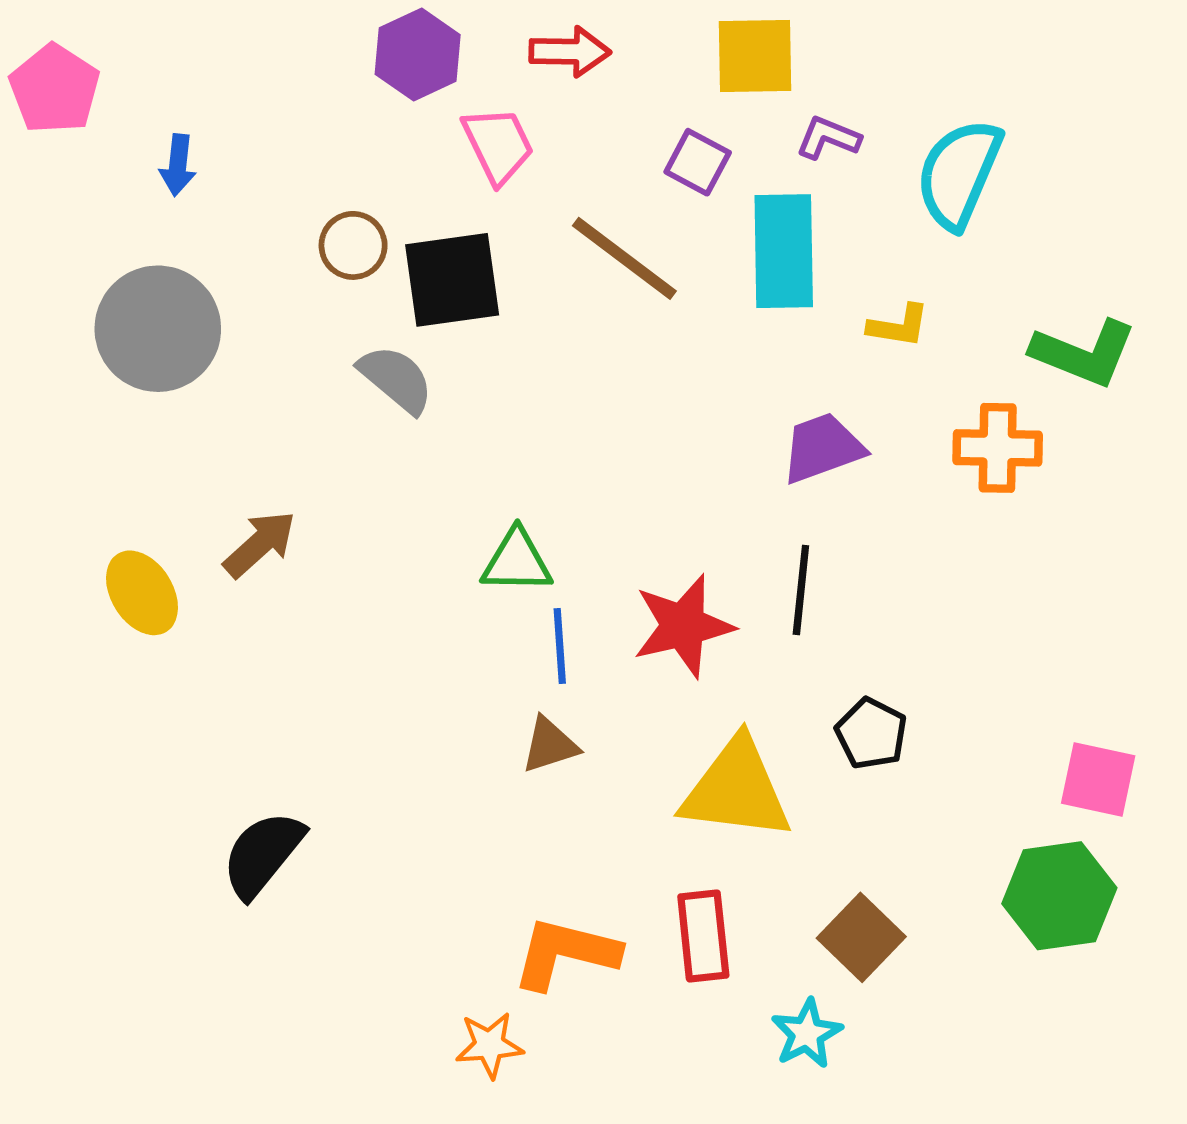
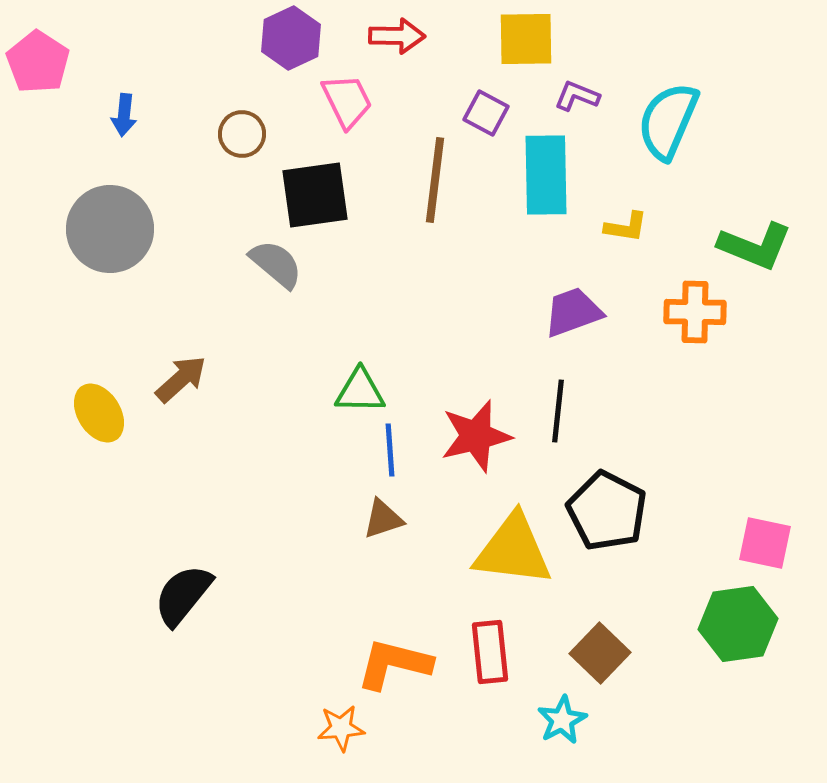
brown circle: (353, 245) -> (242, 134), moved
brown line: (624, 258) -> (435, 180), turned 60
black pentagon: (871, 734) -> (607, 511), size x1.6

